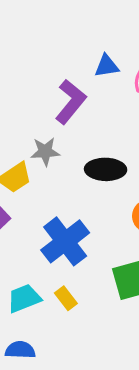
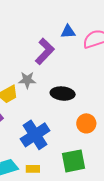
yellow rectangle: (66, 298) -> (33, 169), turned -56

